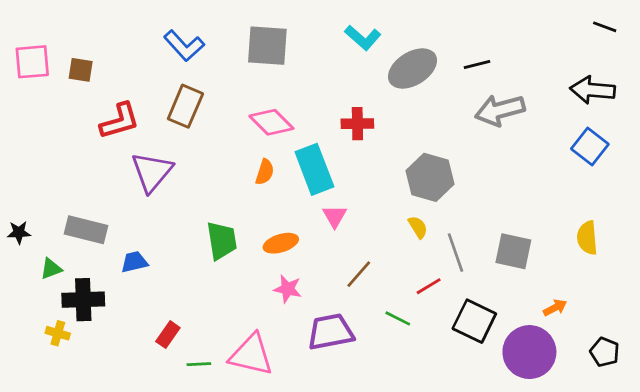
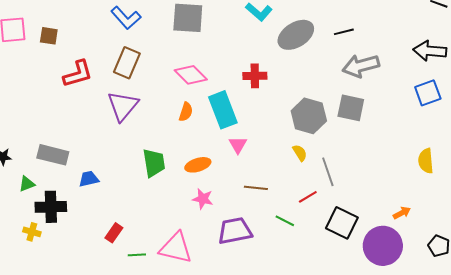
blue square: (590, 146) -> (428, 93), turned 32
purple triangle: (152, 172) -> (123, 106), moved
gray square: (513, 251) -> (351, 108), moved
brown line: (359, 274) -> (256, 188), turned 55

